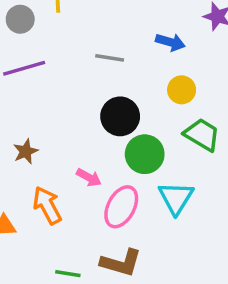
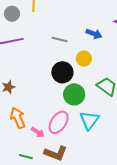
yellow circle: (182, 90) -> (84, 59), moved
pink arrow: (89, 177) -> (38, 132), moved

